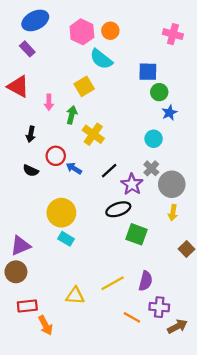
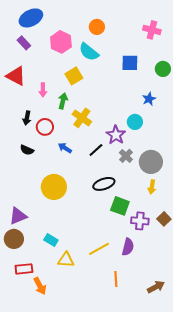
pink hexagon: (82, 32) -> (61, 42), moved
green circle: (159, 92) -> (163, 69), moved
red circle: (56, 156) -> (45, 127), moved
gray cross: (151, 168) -> (126, 156), moved
purple star: (132, 184) -> (116, 135), moved
cyan rectangle: (66, 239) -> (51, 240), moved
purple cross: (159, 307) -> (140, 221), moved
orange line: (132, 317) -> (116, 279), turned 56

